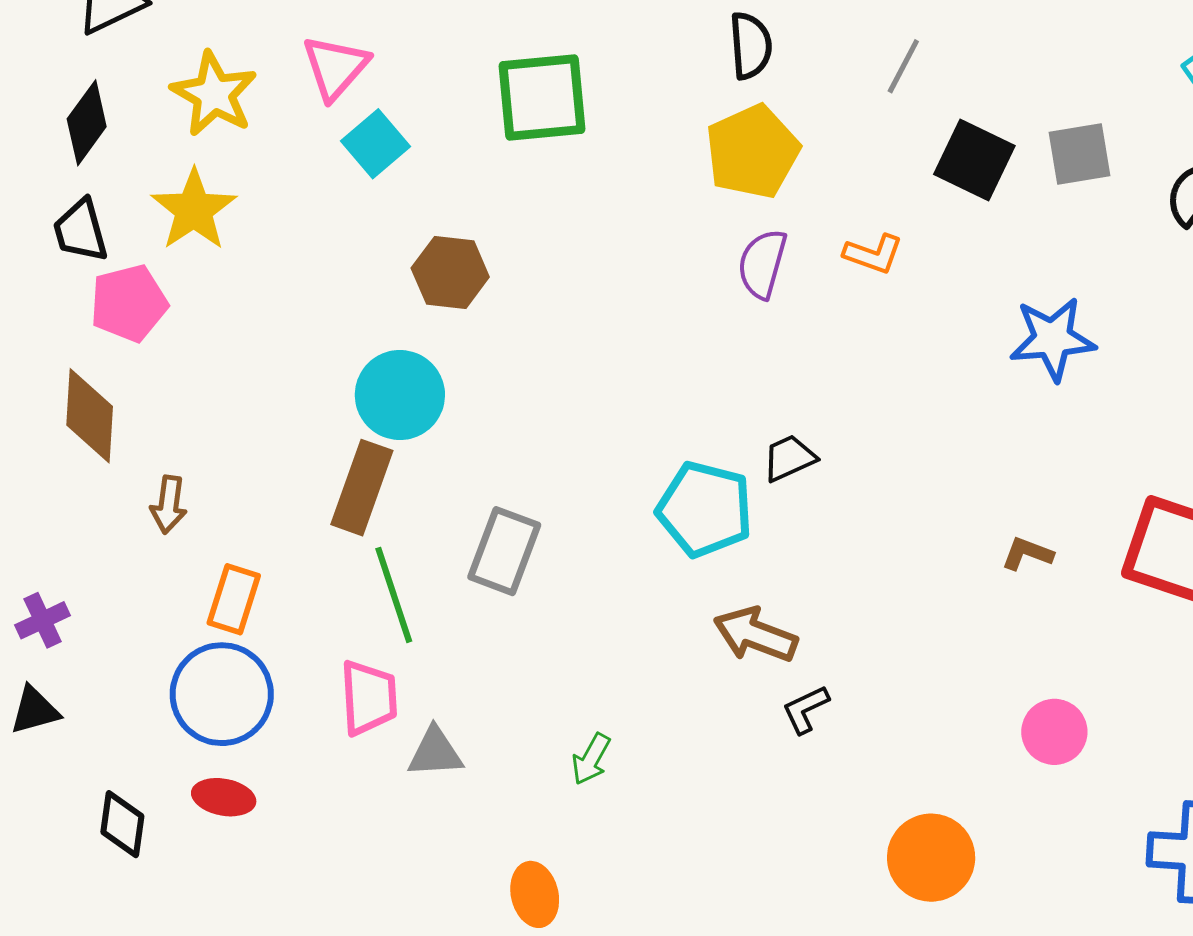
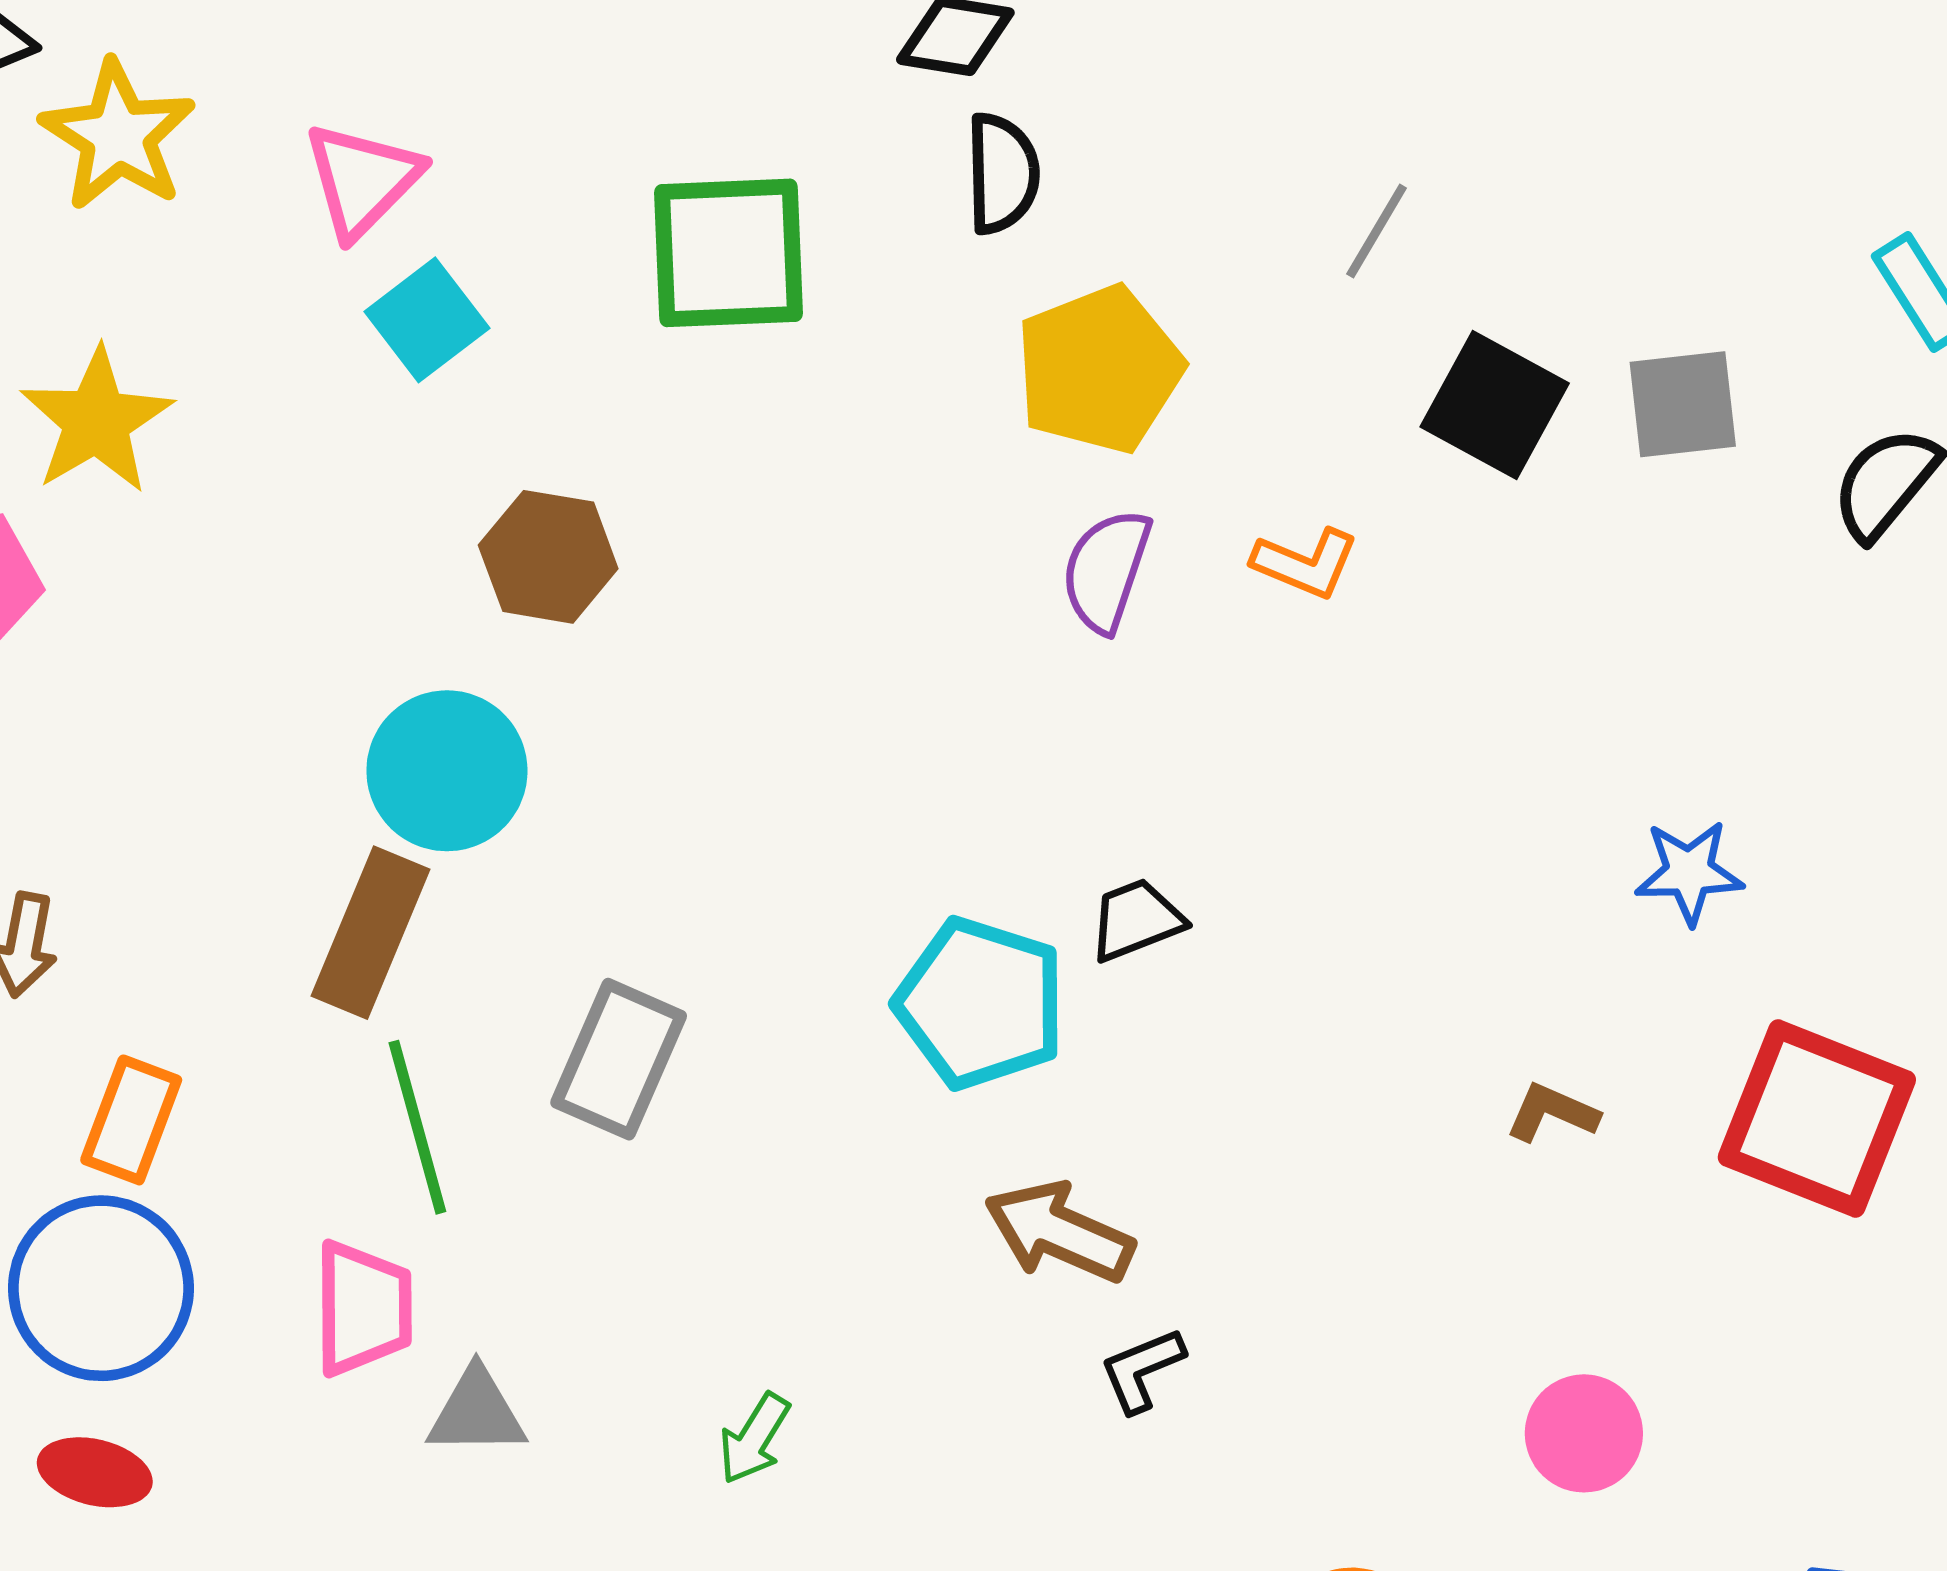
black semicircle: (751, 46) -> (1002, 173), moved
yellow star: (214, 94) -> (118, 136), moved
blue star: (1053, 339) -> (1689, 872), moved, size x0.7

